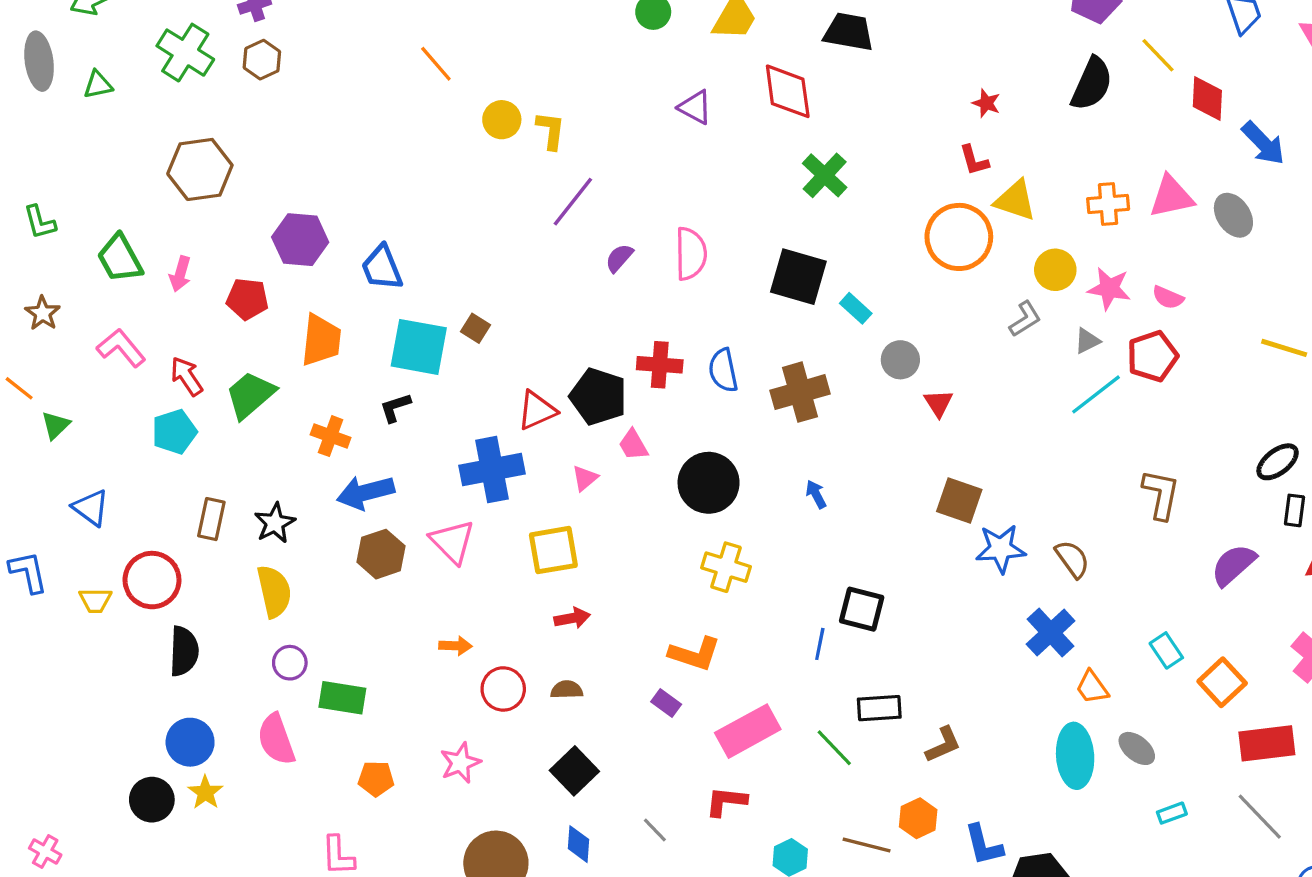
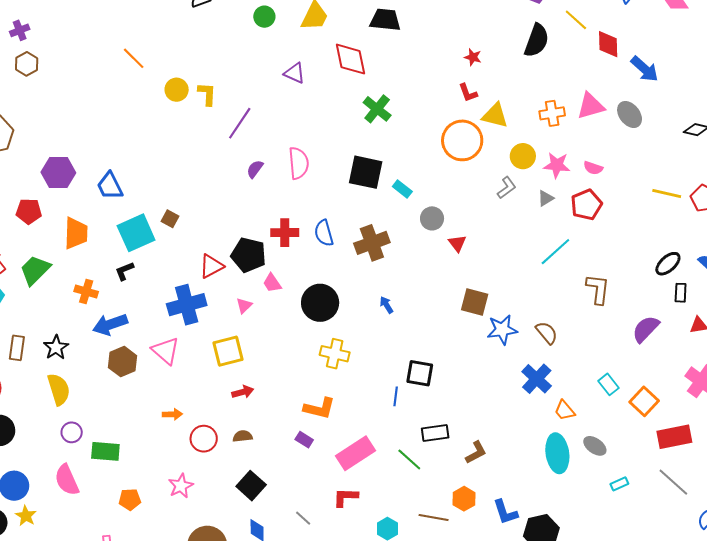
purple line: (573, 202) -> (240, 123), moved
cyan square: (419, 347) -> (136, 233), turned -30
cyan line: (1096, 394) -> (555, 252), moved

